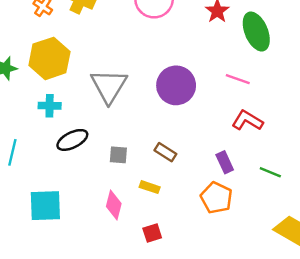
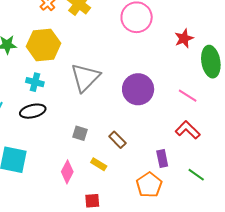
black ellipse: (72, 140) -> (33, 111), moved

